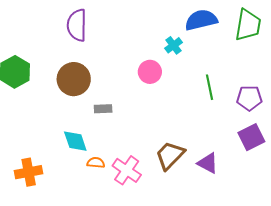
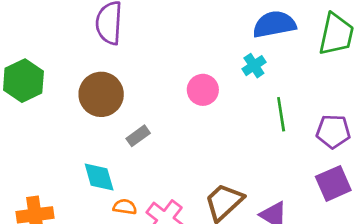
cyan cross: (173, 45) -> (254, 66), moved
gray rectangle: (103, 109) -> (138, 136), turned -36

